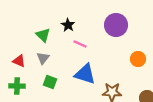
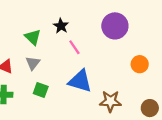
pink line: (80, 44) -> (74, 47), turned 32

